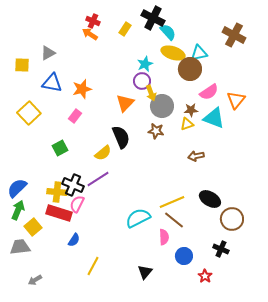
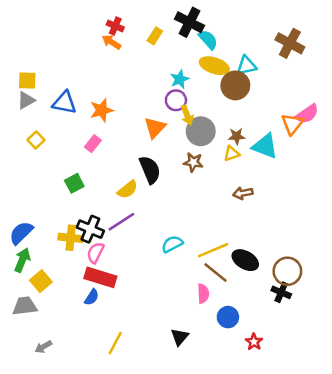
gray triangle: (48, 53) -> (26, 100), moved
pink semicircle: (209, 92) -> (307, 114), moved
yellow square: (29, 113) -> (36, 140), size x0.6
black ellipse: (210, 199) -> (245, 260), moved
red rectangle: (59, 213) -> (100, 277), moved
cyan semicircle: (138, 218) -> (172, 244), moved, size x0.7
black cross: (221, 249) -> (281, 292), moved
yellow line: (93, 266) -> (115, 343), moved

